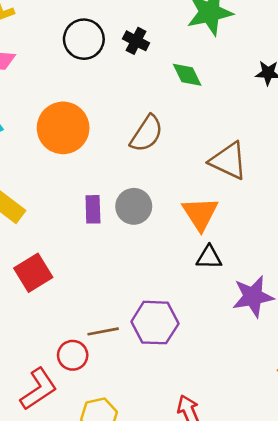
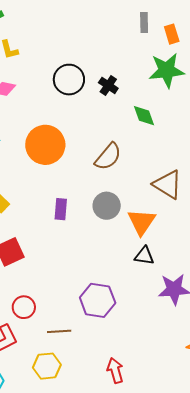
gray circle: (134, 206) -> (107, 206), moved
brown line: (103, 331) -> (59, 331), moved
red circle: (73, 355) -> (24, 307), moved

